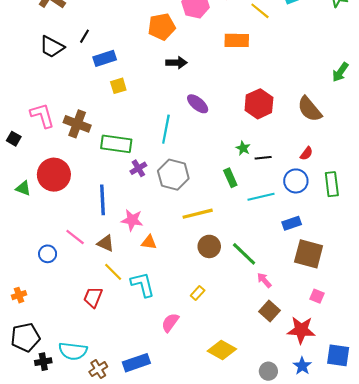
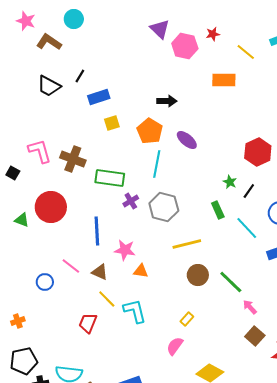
orange pentagon: (162, 27) -> (150, 131), moved, turned -30
red hexagon: (259, 104) -> (258, 152), moved
black line: (263, 158) -> (249, 191), turned -49
cyan line: (261, 197) -> (247, 228), turned 60
pink semicircle: (170, 323) -> (175, 346), moved

